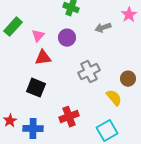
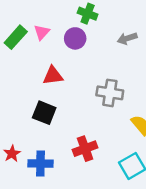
pink triangle: (38, 36) -> (42, 32), moved
purple circle: (67, 38) -> (75, 38), moved
gray cross: (89, 72) -> (110, 93), turned 35

